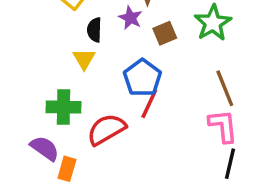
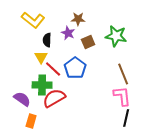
green star: (213, 23) -> (116, 36), turned -30
red line: (149, 104) -> (53, 69), moved, turned -72
green cross: (64, 107) -> (42, 85), moved
purple semicircle: (45, 148) -> (22, 99), moved

